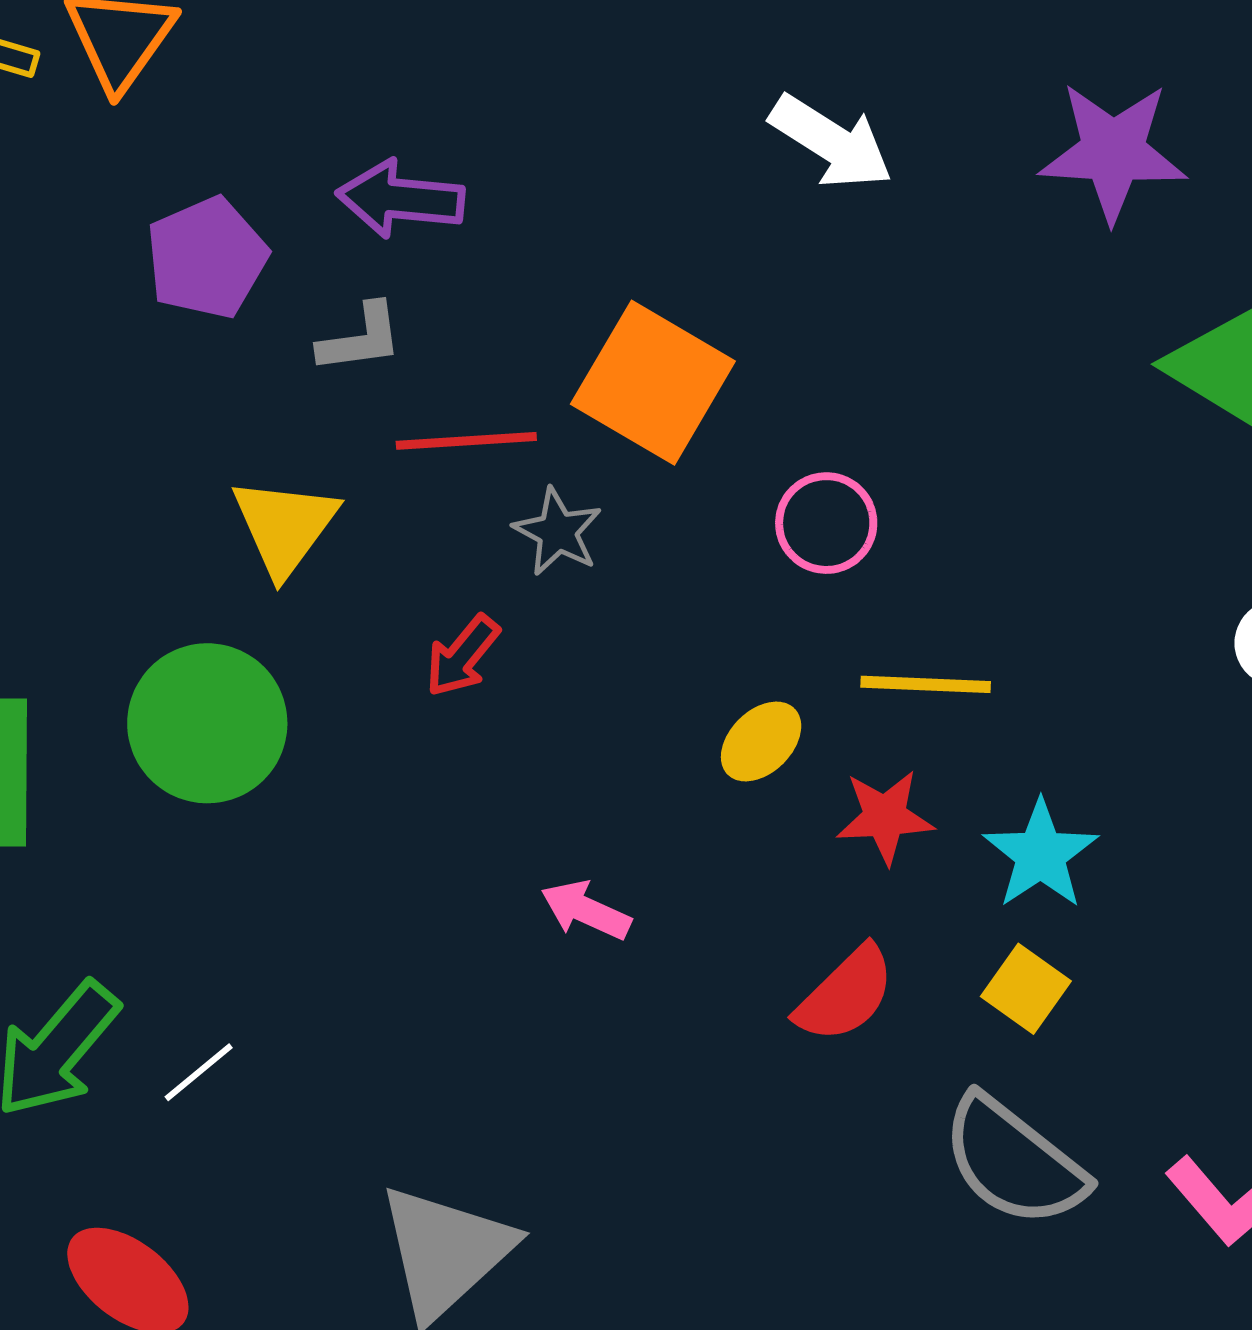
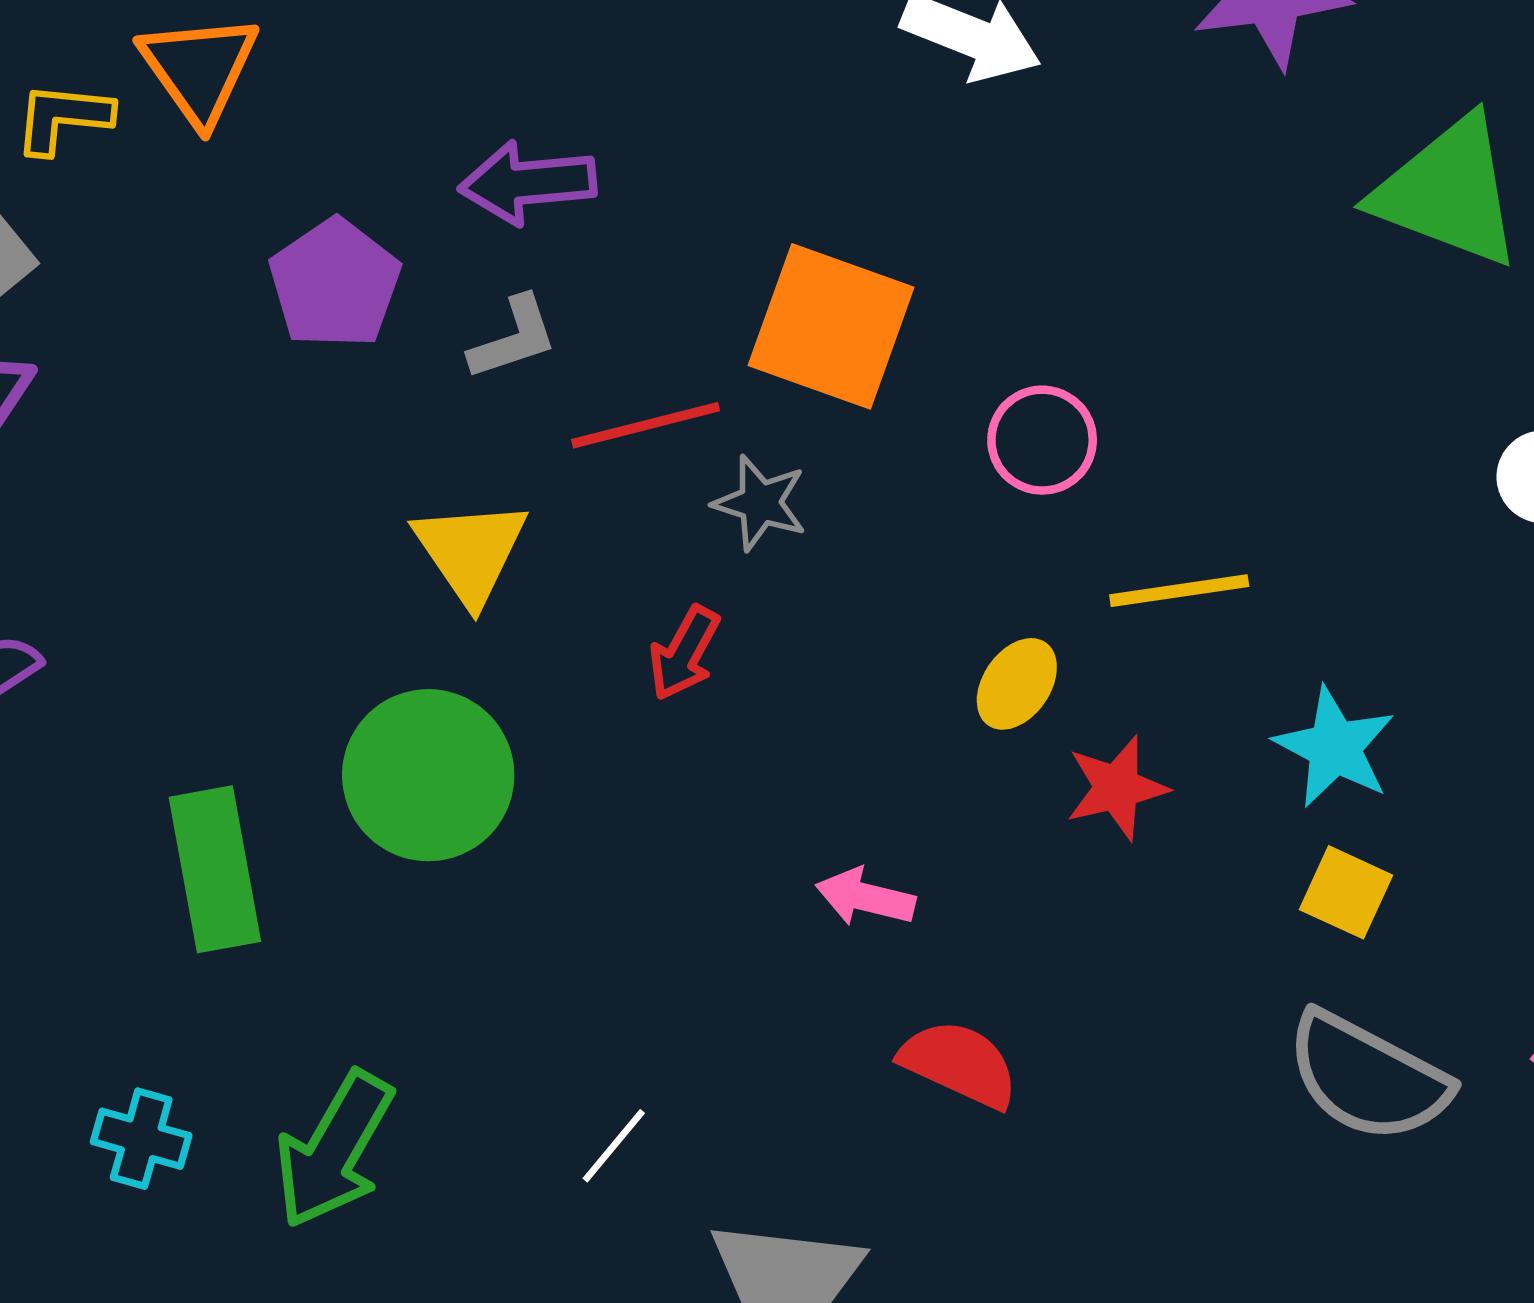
red star: (885, 817) -> (1117, 788), moved
red semicircle: (846, 994) -> (959, 1064), moved, turned -100
white line: (199, 1072) -> (614, 1146), moved

